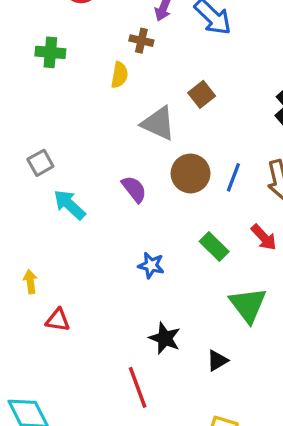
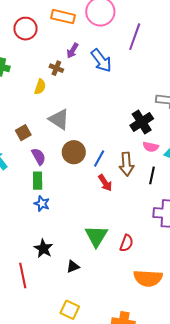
brown square: (202, 94) -> (23, 133), moved
red arrow: (264, 237) -> (105, 183), moved
green rectangle: (214, 247) -> (38, 181), moved, turned 36

